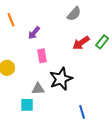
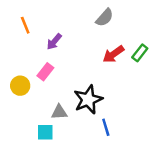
pink rectangle: (42, 56) -> (45, 72), moved, turned 48
blue line: (82, 112) -> (106, 127), moved

